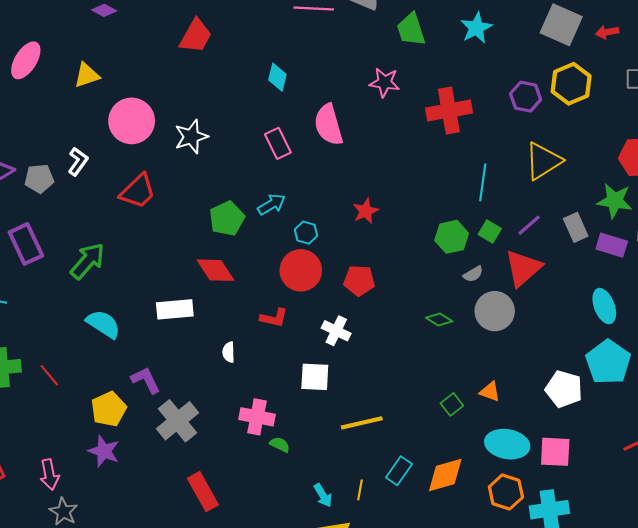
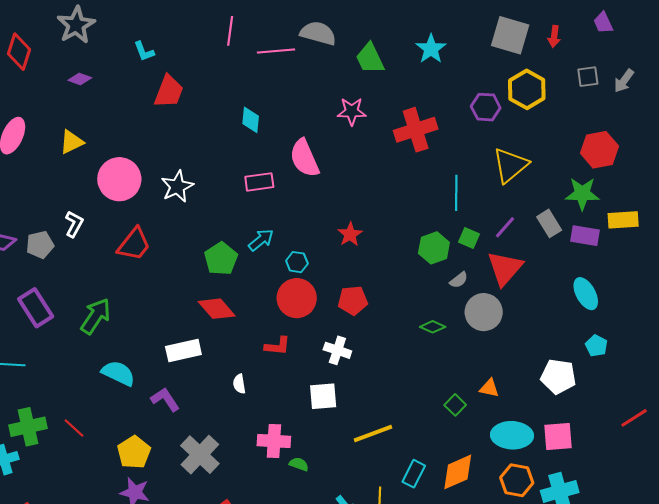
red arrow: (607, 32) -> (554, 36), turned -65
pink rectangle: (278, 143) -> (259, 182), turned -64
cyan pentagon: (608, 362) -> (596, 346), size x0.5
purple L-shape: (146, 380) -> (165, 399), moved

